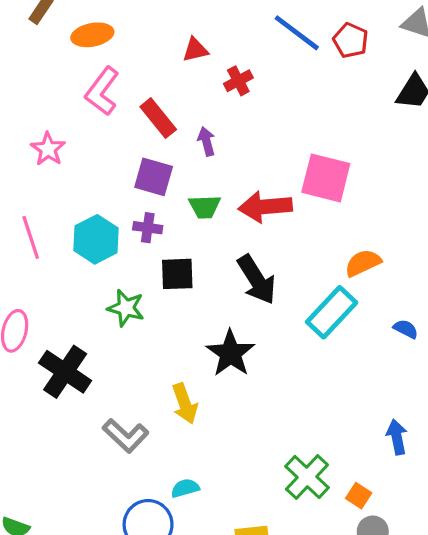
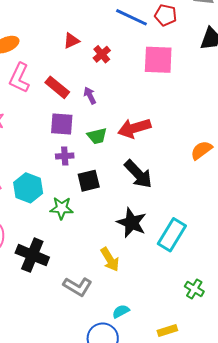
pink square: (326, 178) -> (158, 60), moved
cyan hexagon: (96, 239) -> (28, 188), moved
cyan rectangle: (332, 312) -> (172, 235), moved
green cross: (307, 477) -> (194, 289), size x0.7

